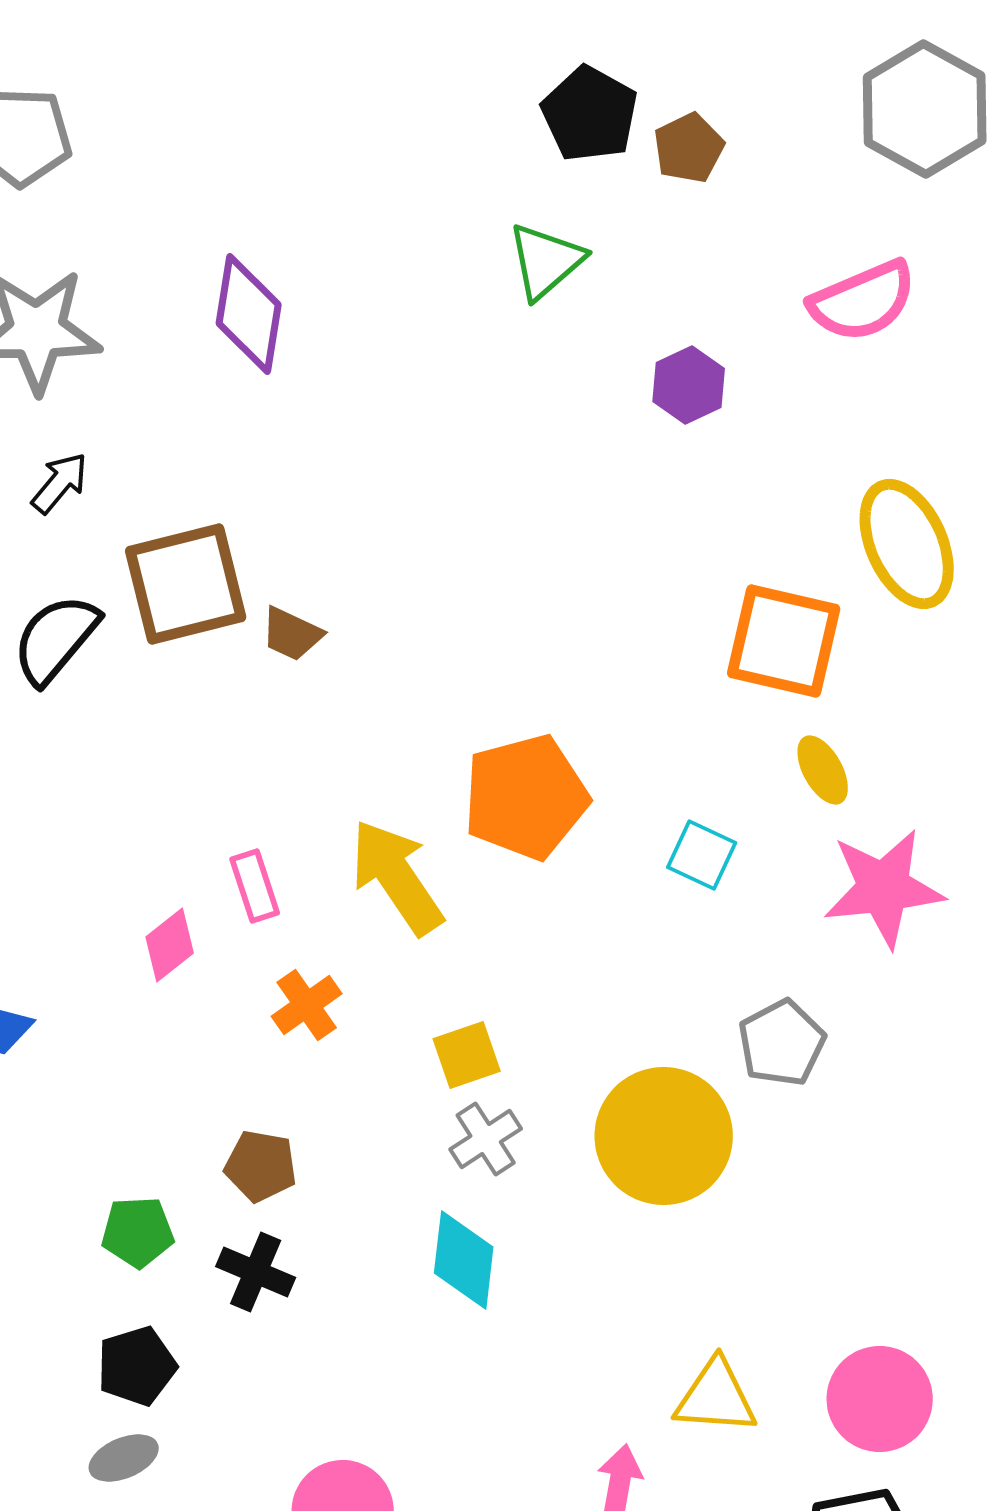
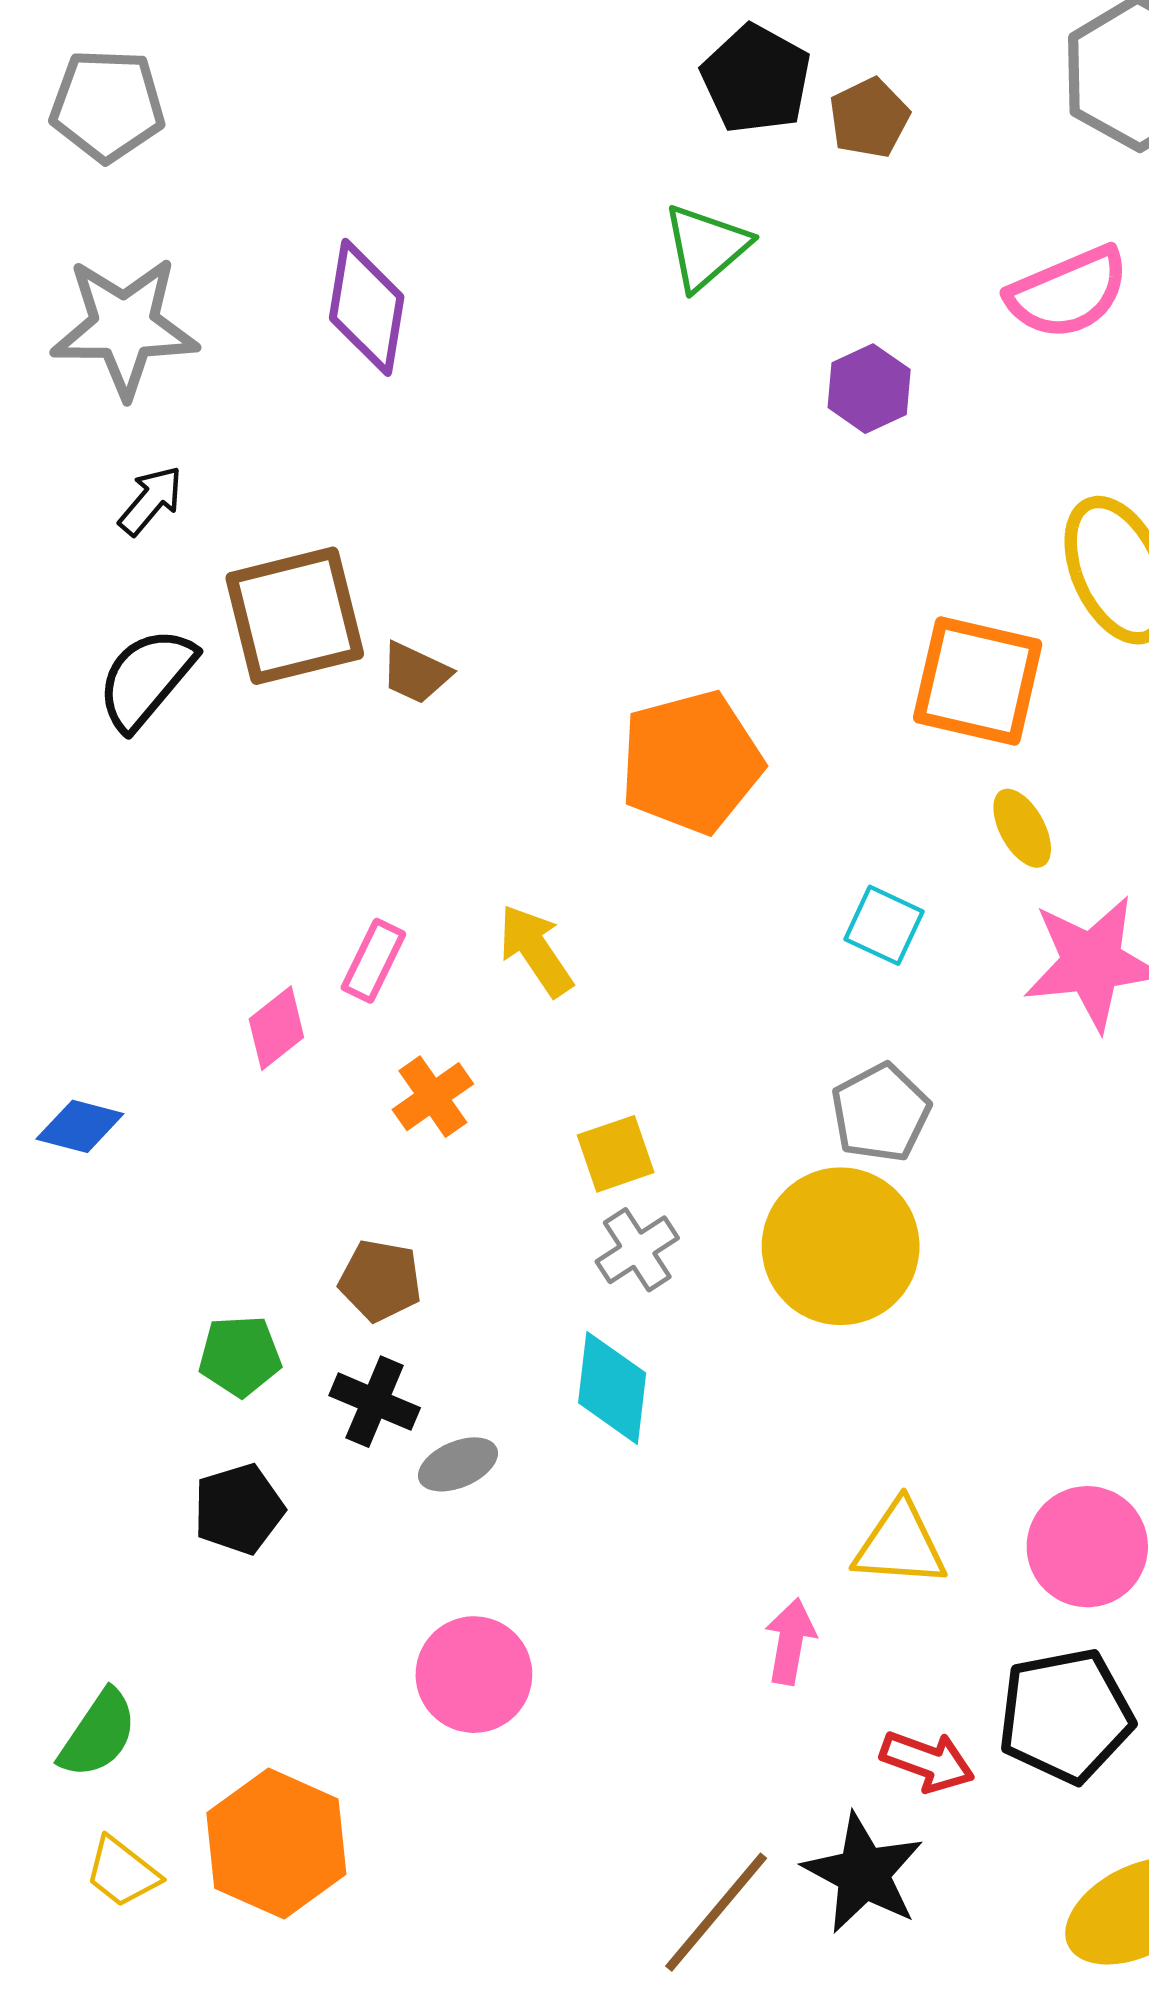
orange pentagon: (526, 797) -> (691, 762), moved
yellow arrow: (397, 877) -> (536, 950), size x0.7
pink rectangle: (255, 886) -> (373, 961), turned 44
gray pentagon: (782, 1043) -> (881, 1113), moved
gray ellipse: (124, 1458) -> (458, 1464), moved

